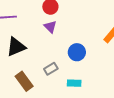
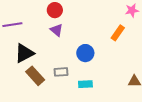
gray rectangle: (51, 69) -> (61, 72), turned 32
brown rectangle: (24, 81) -> (35, 76), moved

